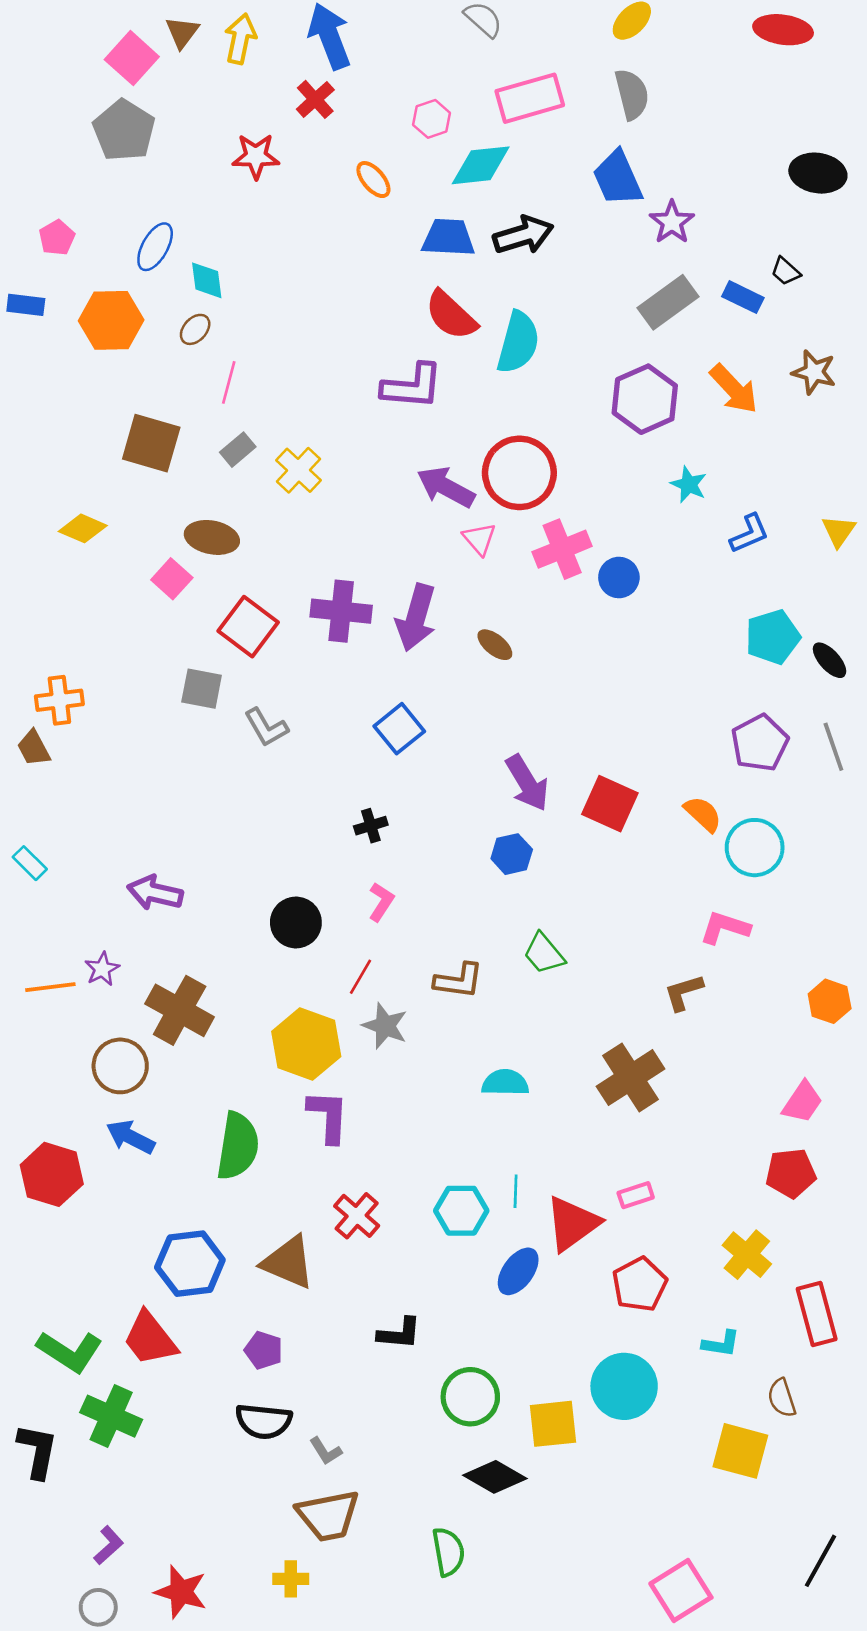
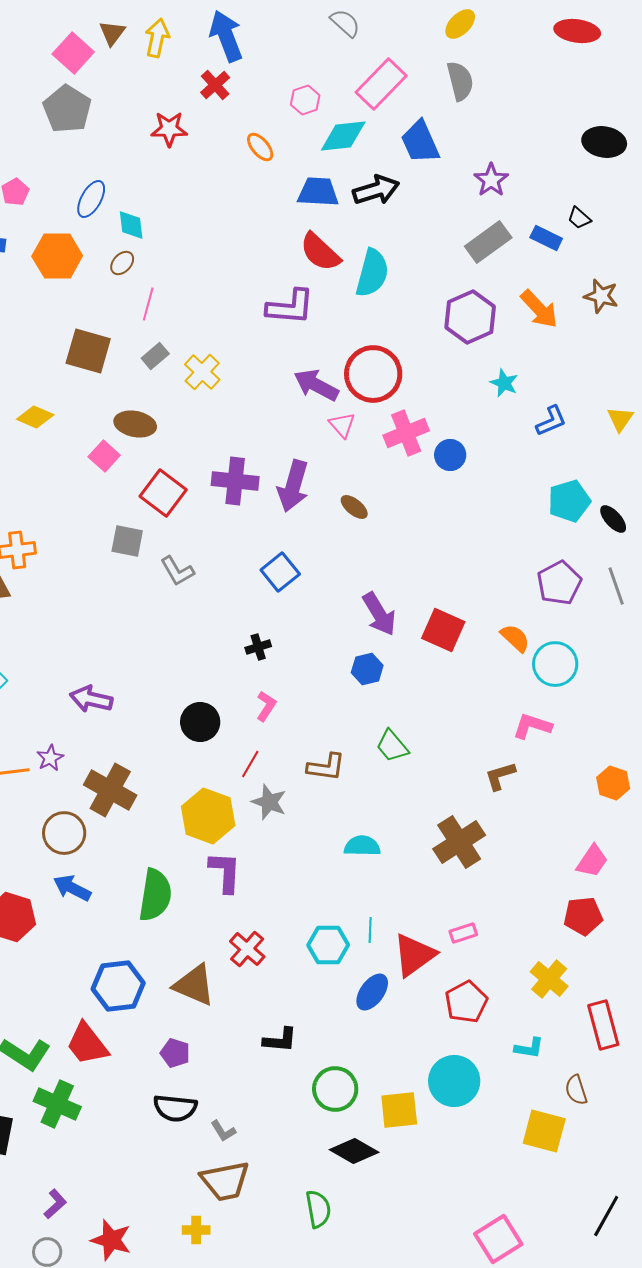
pink rectangle: (530, 98) -> (381, 84), turned -30
blue trapezoid: (618, 178) -> (420, 142), moved

